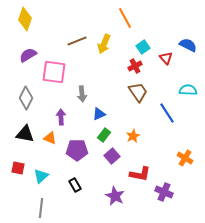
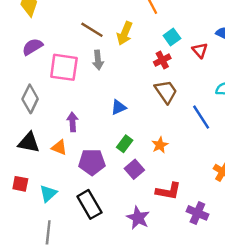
brown line: (77, 41) -> (92, 30), turned 54
gray arrow: (82, 94) -> (98, 60), moved
blue triangle: (99, 114) -> (119, 107), moved
black rectangle: (75, 185) -> (89, 204), size x1.6

